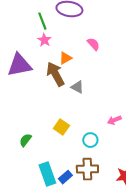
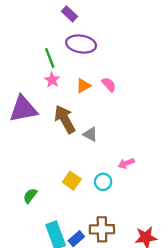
orange triangle: (65, 58) -> (83, 86), moved
pink arrow: (114, 120) -> (126, 163), moved
cyan circle: (90, 140) -> (103, 182), moved

